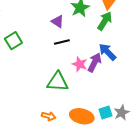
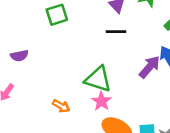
pink star: (80, 64) -> (101, 101), moved
orange arrow: (49, 116) -> (61, 106), moved

